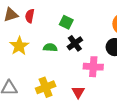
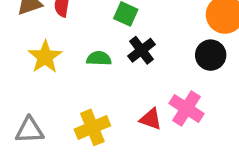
pink cross: (93, 67) -> (186, 108), moved, turned 30
red triangle: (78, 92) -> (151, 119), moved, turned -40

